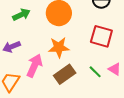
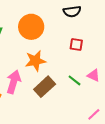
red square: (101, 36) -> (76, 44), size x0.6

